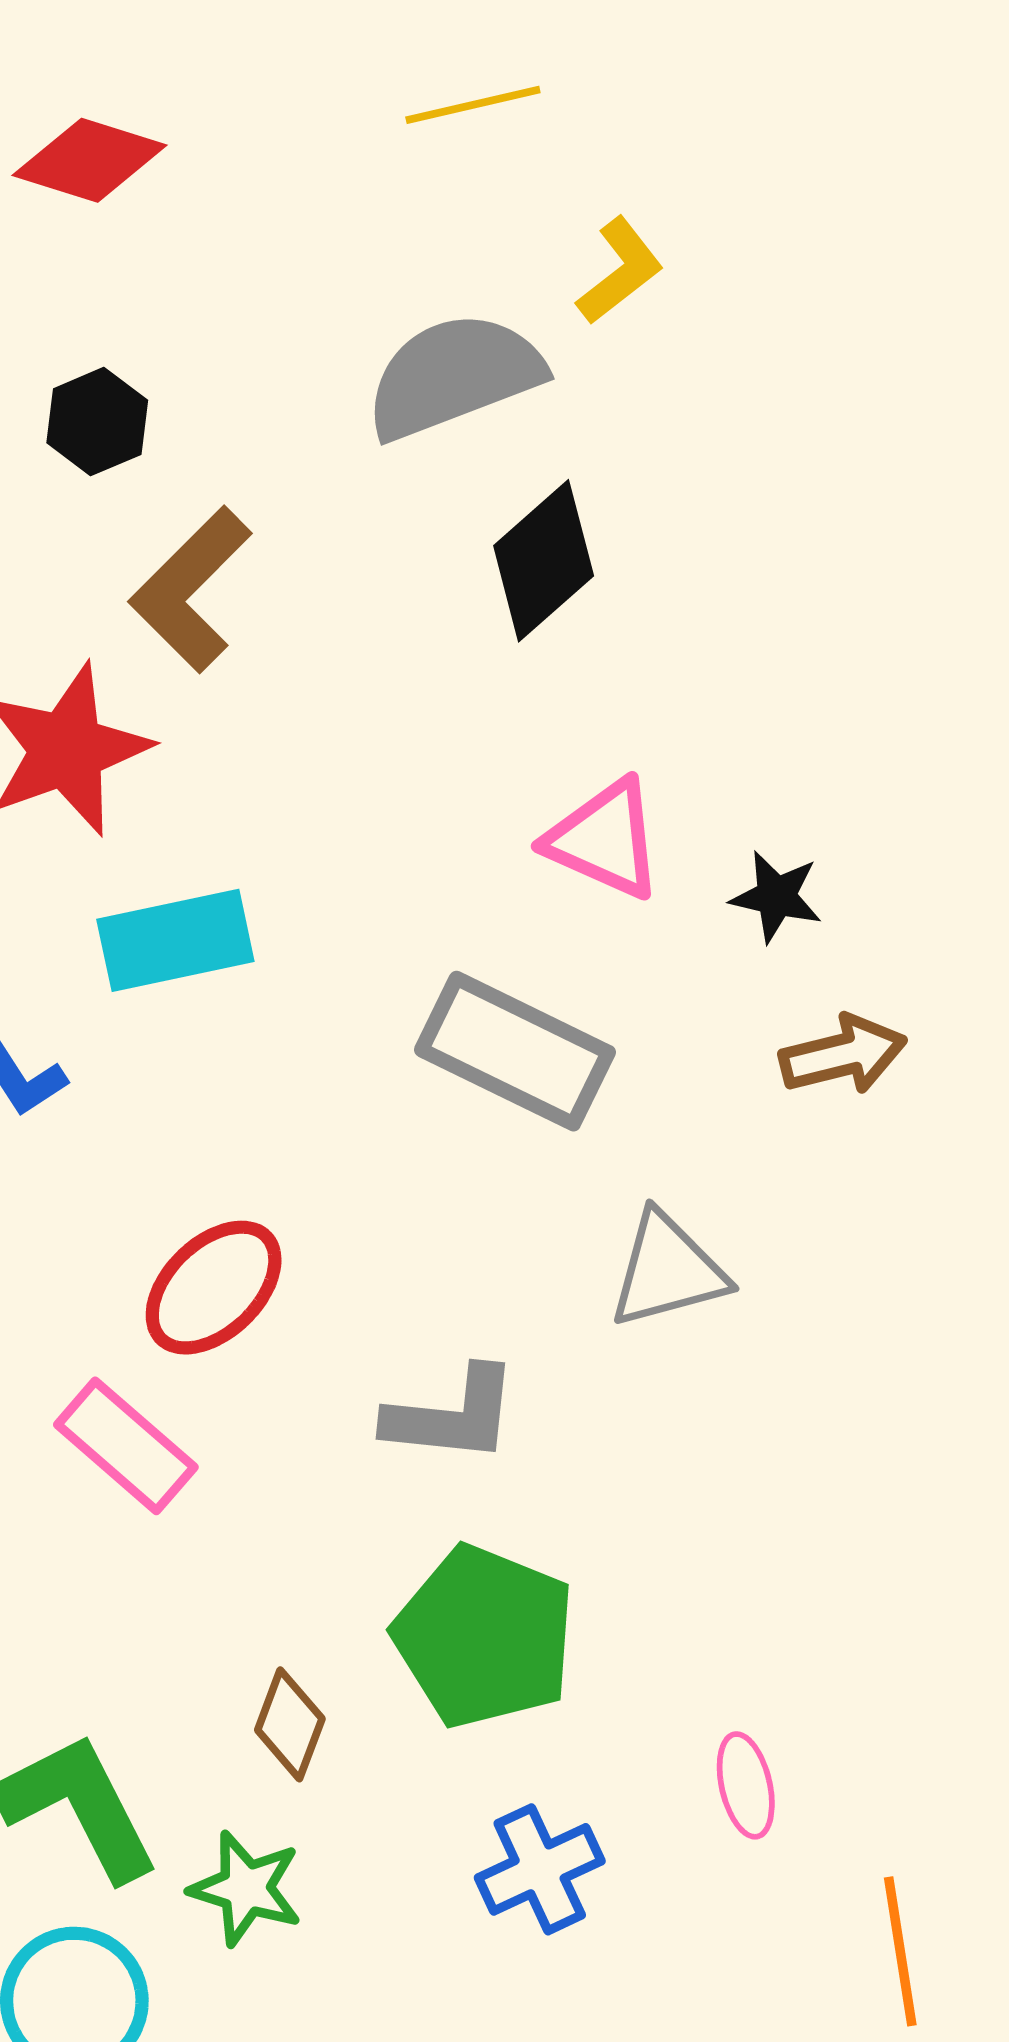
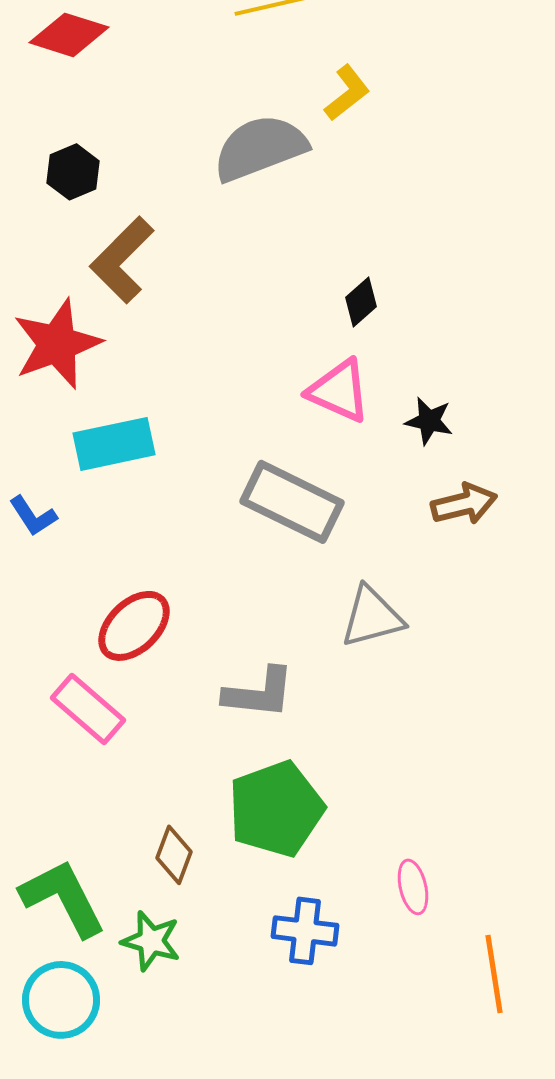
black diamond: (544, 561) -> (361, 302), moved, size x0.6
green pentagon: (484, 1637) -> (276, 809), turned 30
blue cross: (540, 1869) -> (305, 931), turned 32

